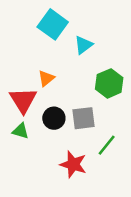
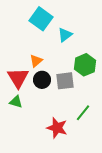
black circle: (54, 118) -> (42, 80), moved
gray square: (83, 118) -> (65, 81), moved

